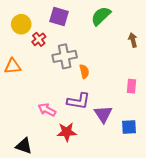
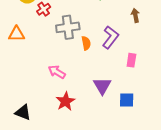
purple L-shape: (79, 101) -> (110, 37), moved, turned -65
pink arrow: (47, 110) -> (57, 72), moved
red star: (67, 132) -> (65, 101), turned -30

